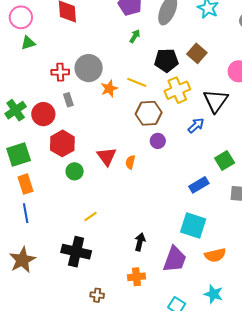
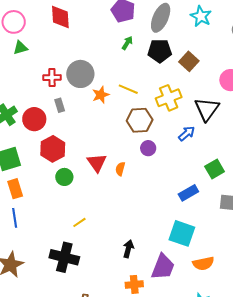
black pentagon: (166, 60) -> (160, 51), moved
orange cross: (136, 277) -> (134, 284), moved

